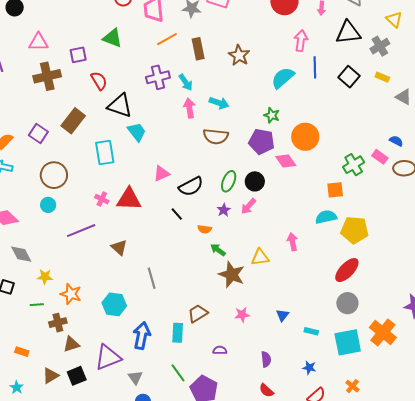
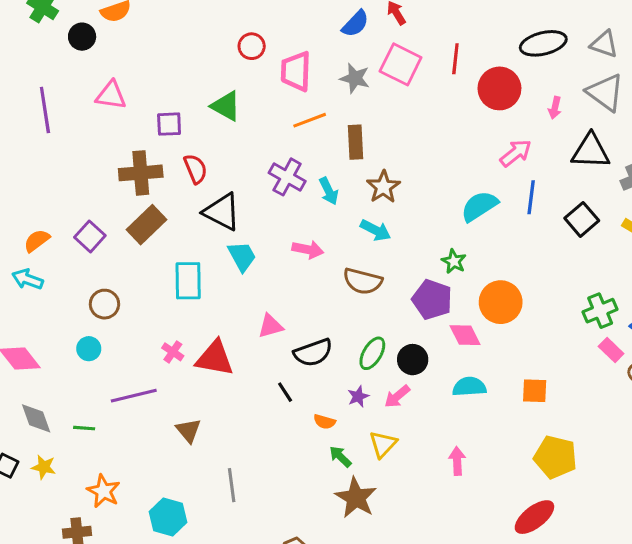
pink arrow: (301, 41) -> (516, 153), turned 35
brown star: (239, 55) -> (383, 187), moved
brown cross: (47, 76) -> (141, 173), moved
purple cross: (158, 77) -> (287, 177), turned 35
pink arrow: (189, 108) -> (308, 249), moved, turned 102
green cross: (354, 165) -> (600, 311), moved
brown circle: (54, 175) -> (104, 304), size x0.7
cyan semicircle: (326, 217) -> (469, 387), moved
yellow triangle: (260, 257) -> (383, 444), moved, turned -48
yellow star: (45, 277) -> (44, 467), moved
green line: (37, 305) -> (84, 428), moved

